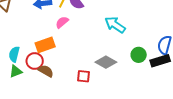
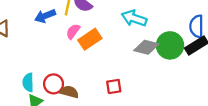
orange rectangle: (45, 45) -> (90, 39), moved
green circle: (139, 55) -> (170, 45), size x1.5
gray diamond: (106, 62) -> (146, 47), moved

